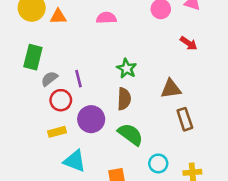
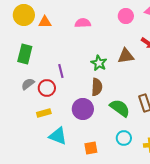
gray semicircle: (49, 79) -> (28, 84), moved
brown triangle: (171, 89) -> (126, 56), moved
purple circle: (91, 119) -> (83, 109), moved
green semicircle: (130, 134) -> (120, 108), moved

